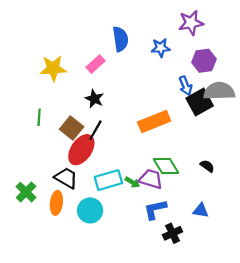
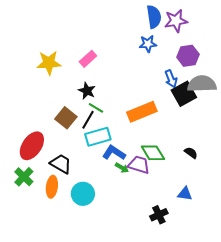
blue semicircle: (120, 39) -> (154, 17), moved
green line: (39, 117) -> (96, 108), moved, turned -63
red ellipse: (81, 150) -> (32, 146), moved
cyan rectangle: (108, 180) -> (98, 137), moved
blue L-shape: (155, 209) -> (114, 153), moved, turned 45

